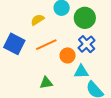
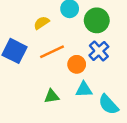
cyan triangle: (81, 72) -> (84, 90), moved

